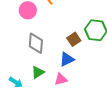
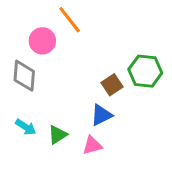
gray diamond: (36, 43) -> (24, 76), moved
cyan arrow: (16, 82) -> (26, 127), moved

